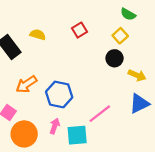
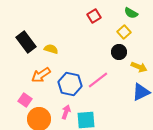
red square: (79, 30) -> (94, 16), moved
yellow semicircle: (38, 35) -> (51, 49), moved
pink line: (100, 114) -> (98, 80), moved

